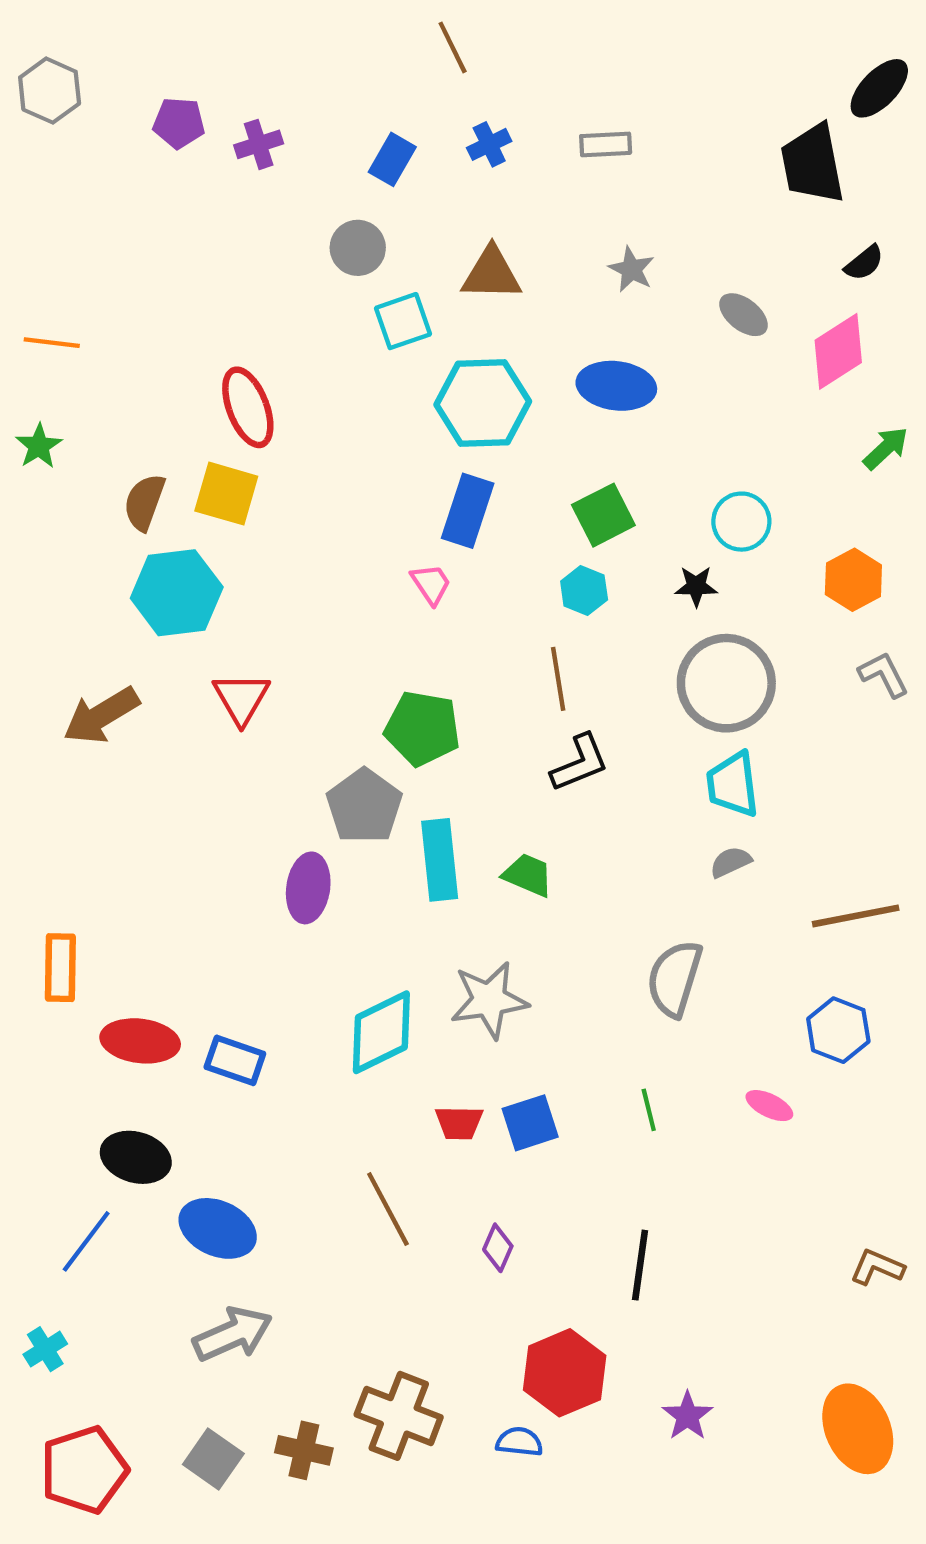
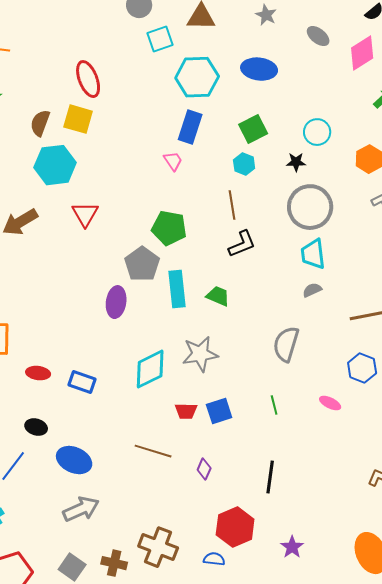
red ellipse: (140, 1041) -> (38, 373), size x0.7
black ellipse: (136, 1157) -> (36, 427), size x0.7
brown line: (388, 1209) -> (153, 451), turned -45

